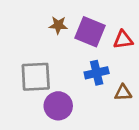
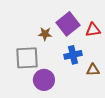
brown star: (58, 25) -> (45, 34), moved
purple square: (90, 32) -> (68, 24), turned 30

